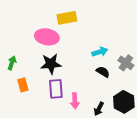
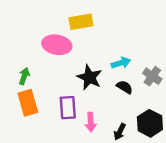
green arrow: (12, 63) -> (24, 76), moved
black star: (51, 64) -> (89, 77), moved, turned 30
orange rectangle: (23, 85) -> (28, 103), size x1.5

